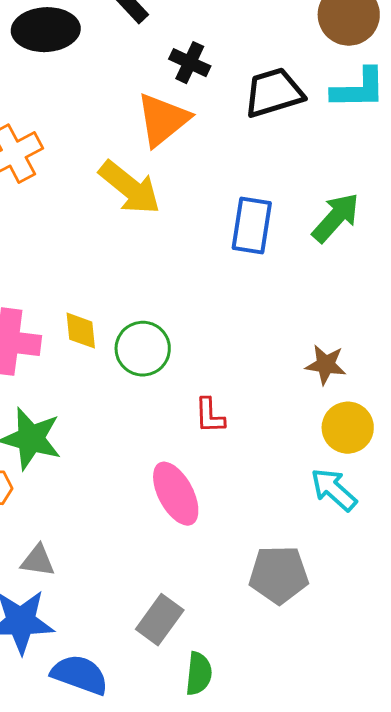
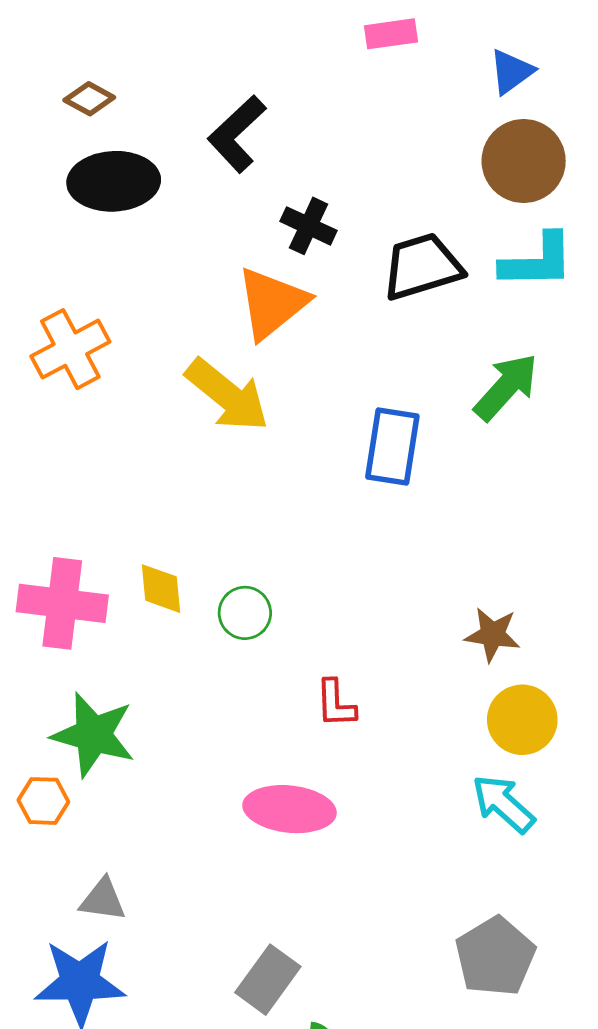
green arrow: (336, 218) -> (506, 387), moved
green circle: (143, 349) -> (245, 613), size x0.7
pink ellipse: (176, 494) -> (290, 809), turned -56
gray pentagon: (279, 575) -> (495, 957), moved, turned -30

